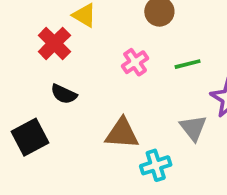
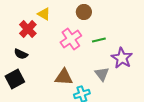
pink cross: (135, 62) -> (71, 39), size x1.5
black semicircle: (64, 94) -> (21, 54), moved

